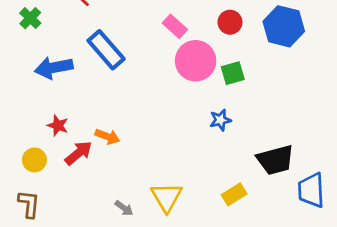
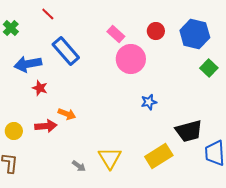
green square: (233, 73) -> (209, 68), moved, turned -30
red star: (58, 125) -> (40, 88), moved
red arrow: (78, 153) -> (46, 126), turned 35
yellow rectangle: (234, 194) -> (159, 156), size x1.5

